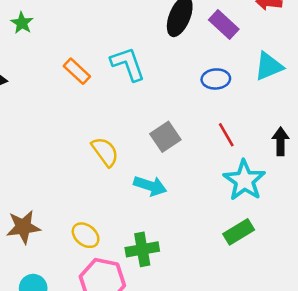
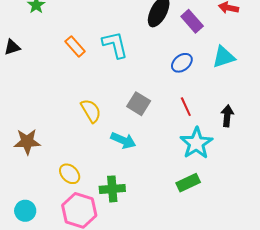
blue ellipse: (216, 79) -> (182, 63), turned -40
gray square: (165, 137) -> (139, 104), turned -30
brown star: (23, 227) -> (27, 142), moved

